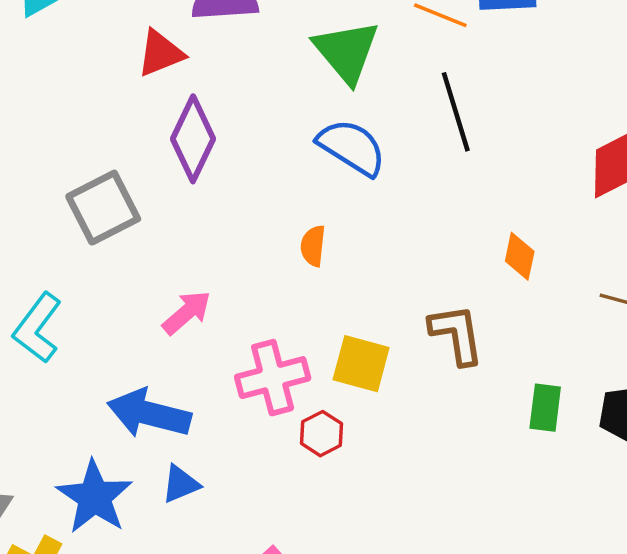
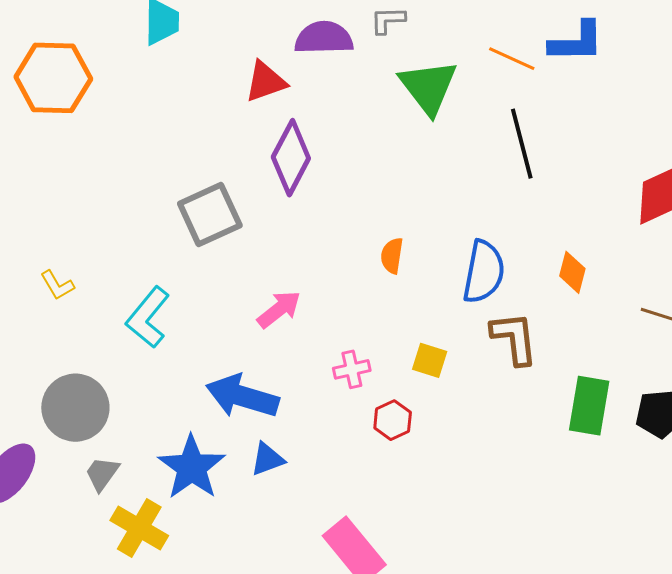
blue semicircle: (352, 147) -> (484, 272), moved, turned 66
yellow square: (361, 364) -> (430, 360), size x0.7
pink cross: (273, 378) -> (352, 369), size x0.6
green rectangle: (545, 408) -> (589, 406), size x1.4

